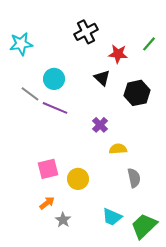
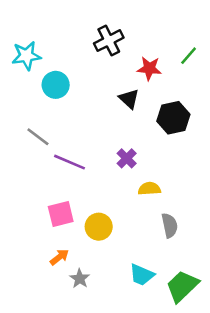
cyan circle: (54, 79) -> (56, 85), moved
gray line: (30, 94) -> (38, 137), moved
purple line: (55, 108) -> (70, 162), moved

